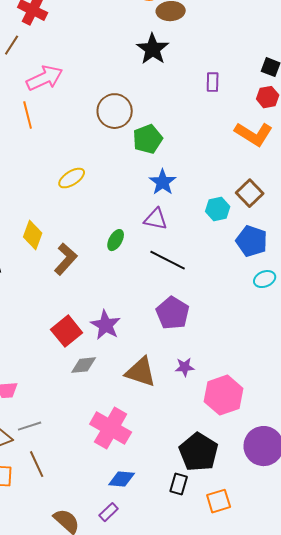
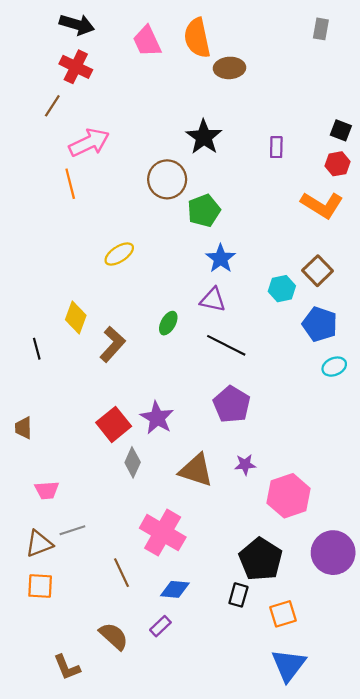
black star: (153, 49) -> (204, 137), moved
gray diamond: (84, 365) -> (133, 462), turned -60
brown line: (37, 464) -> (121, 573), moved

